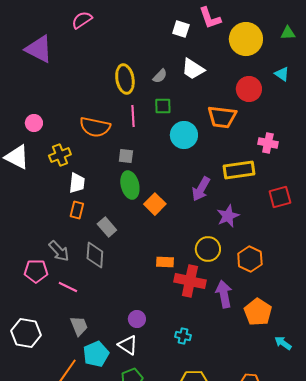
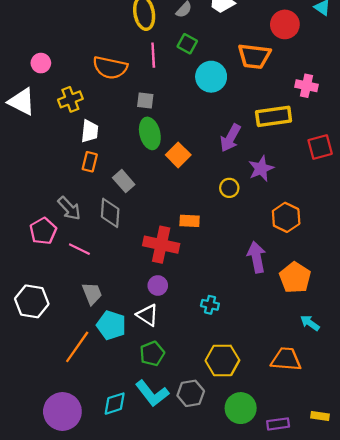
green square: (163, 106) -> (187, 44), turned 30
yellow circle: (208, 249) -> (229, 188), moved, size x0.7
pink pentagon: (36, 271) -> (43, 231), turned -30
red cross: (190, 281) -> (161, 245), moved
cyan arrow: (283, 343) -> (310, 323), moved
cyan pentagon: (96, 354) -> (111, 325), turned -30

